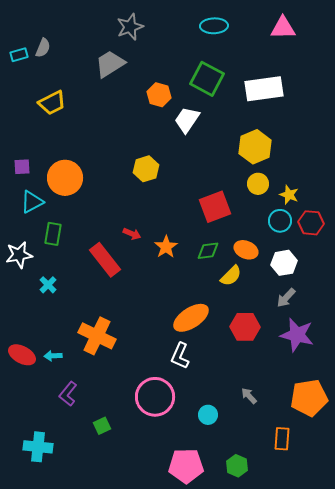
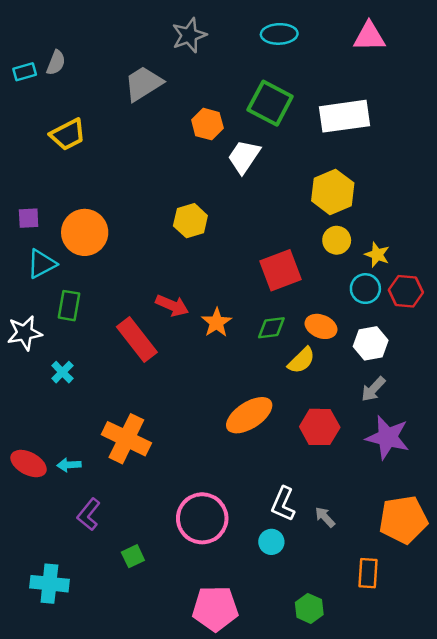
gray star: (130, 27) -> (189, 35), moved
red arrow: (132, 234) -> (172, 306), size x1.4
white L-shape: (180, 356) -> (283, 504), moved
pink pentagon: (186, 466) -> (215, 608), moved

